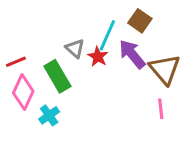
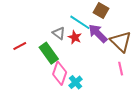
cyan line: (107, 35) -> (80, 22), turned -75
pink diamond: (23, 92) -> (60, 73), moved
cyan cross: (49, 115) -> (76, 82), moved

